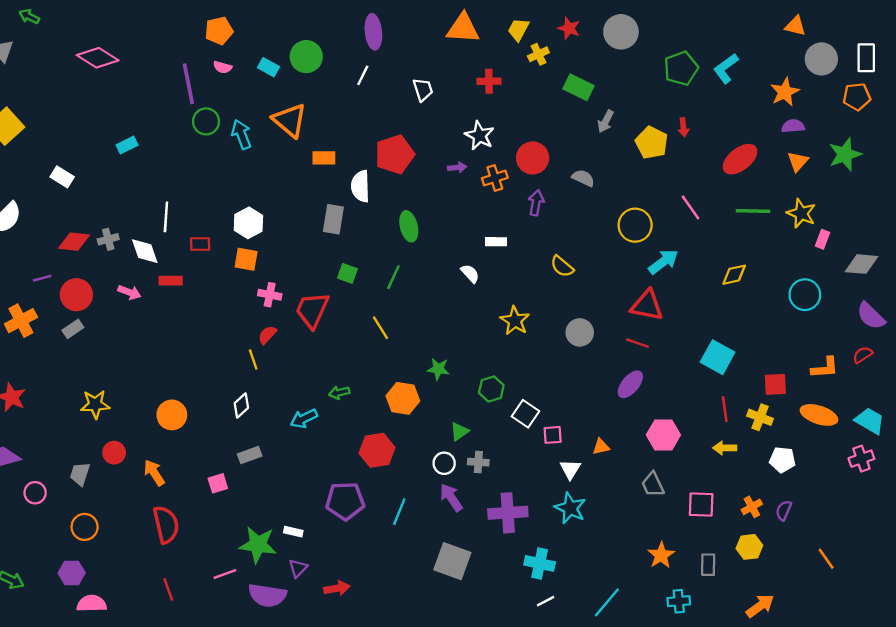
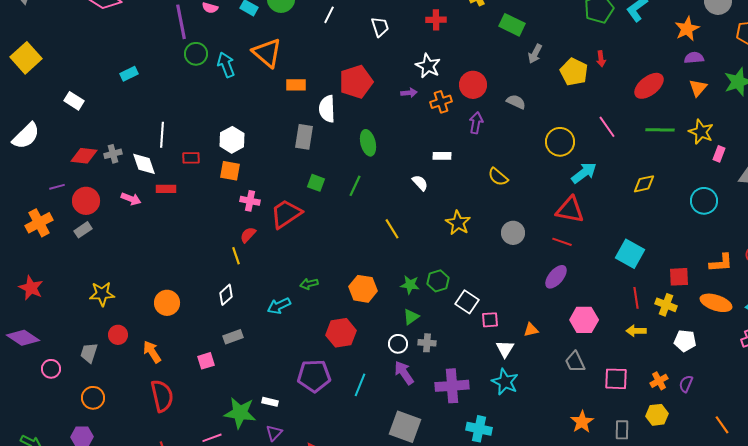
red trapezoid: (312, 310) -> (286, 214), turned 32
yellow line: (380, 328) -> (392, 229), moved
green star: (438, 369) -> (410, 285), moved

